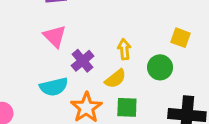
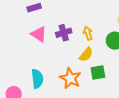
purple cross: (83, 61) -> (64, 33), moved, turned 35
cyan semicircle: (54, 87) -> (37, 79), moved, turned -72

